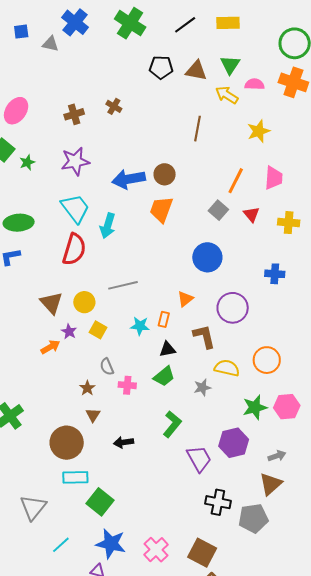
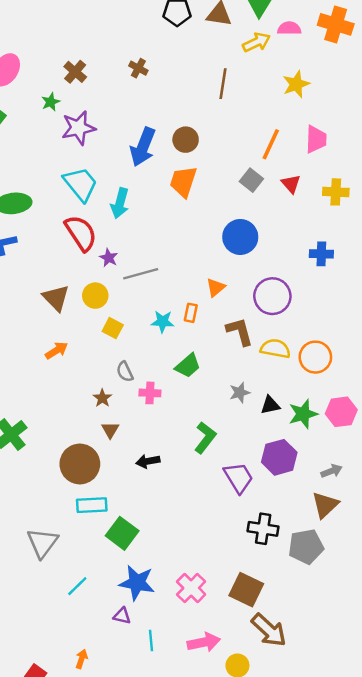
yellow arrow: (227, 95) -> (257, 42), turned 125
brown cross: (114, 106) -> (138, 68), moved
brown cross: (74, 114) -> (75, 72), turned -30
green star: (27, 162) -> (51, 102), moved
blue arrow: (129, 179) -> (143, 147), turned -56
red semicircle: (74, 249) -> (81, 233), turned -48
purple star: (69, 332) -> (109, 258), moved
black triangle: (167, 349) -> (270, 405), moved
yellow semicircle: (227, 368) -> (275, 349), moved
green trapezoid: (164, 376) -> (188, 366), moved

